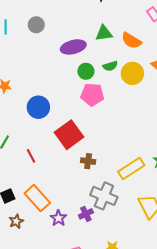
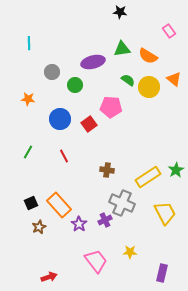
gray circle: (36, 25) -> (52, 72), moved
green semicircle: (110, 66) -> (128, 80), turned -128
green circle: (86, 71) -> (75, 85), moved
red square: (69, 135) -> (89, 124), moved, size x0.6
red line: (31, 156) -> (64, 156), moved

